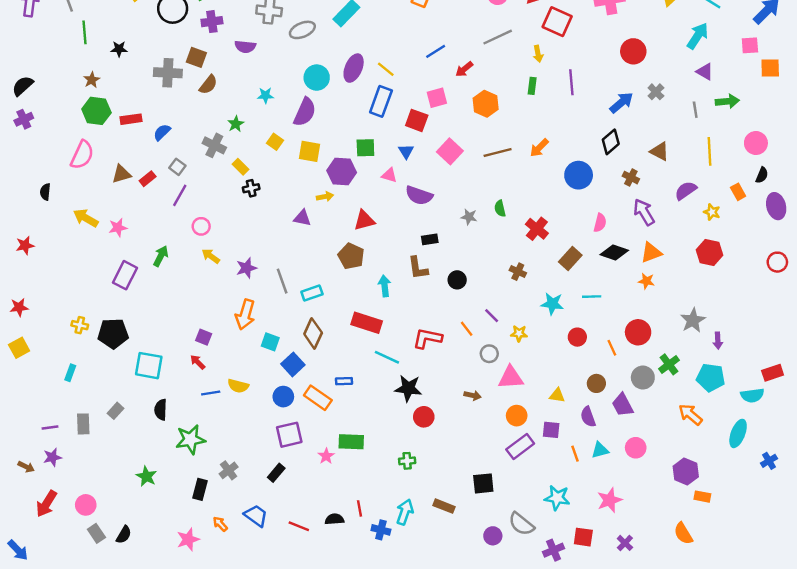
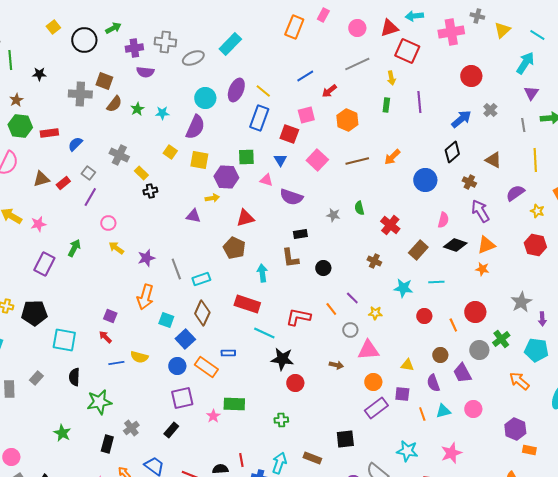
purple cross: (212, 22) -> (134, 48), moved
purple triangle: (705, 72) -> (531, 93), turned 35
green star: (236, 124) -> (137, 109), moved

